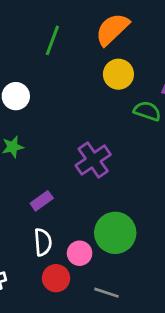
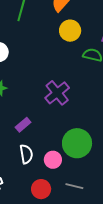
red circle: (56, 278) -> (41, 189), moved

